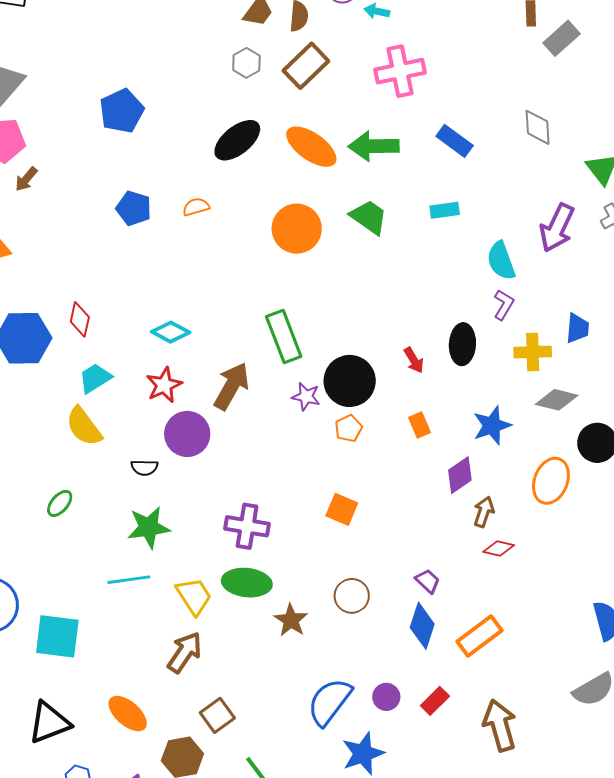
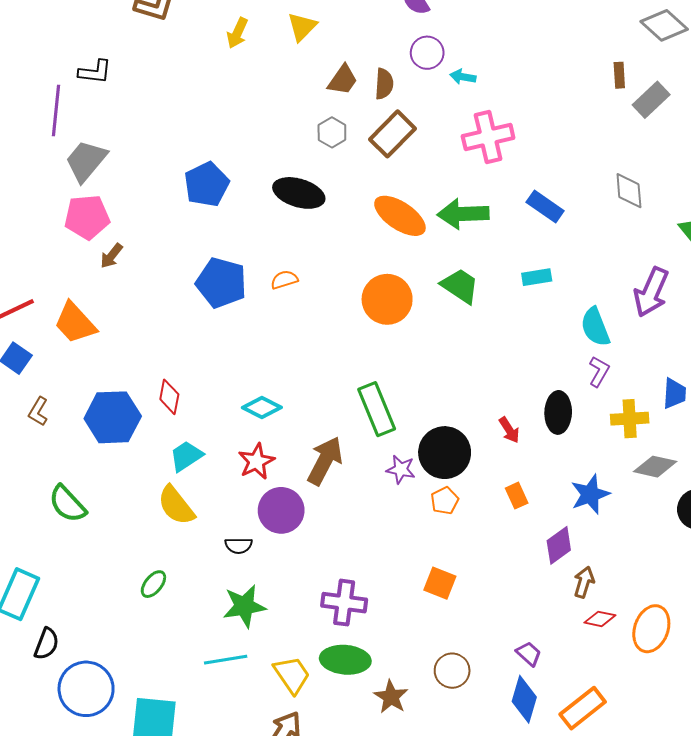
black ellipse: (237, 140) -> (299, 193), moved, turned 57
blue pentagon: (134, 208) -> (221, 283), size x1.4
orange ellipse: (551, 481) -> (651, 629), moved

